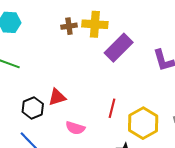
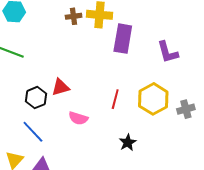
purple rectangle: (119, 48) -> (123, 39), turned -36
yellow hexagon: (143, 123) -> (153, 99), moved

